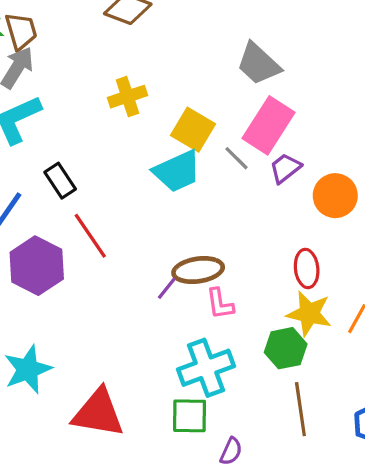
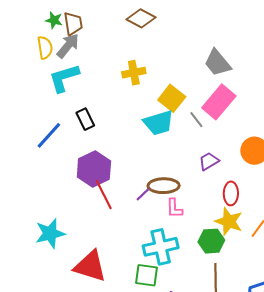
purple trapezoid: (285, 168) -> (209, 161), moved
red line: (90, 236) -> (104, 195), moved
purple hexagon: (37, 266) -> (94, 169), moved

